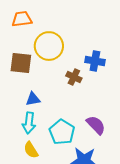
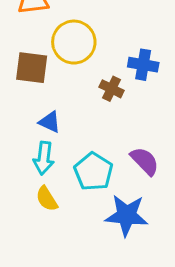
blue triangle: (33, 99) -> (50, 122), turned 35

